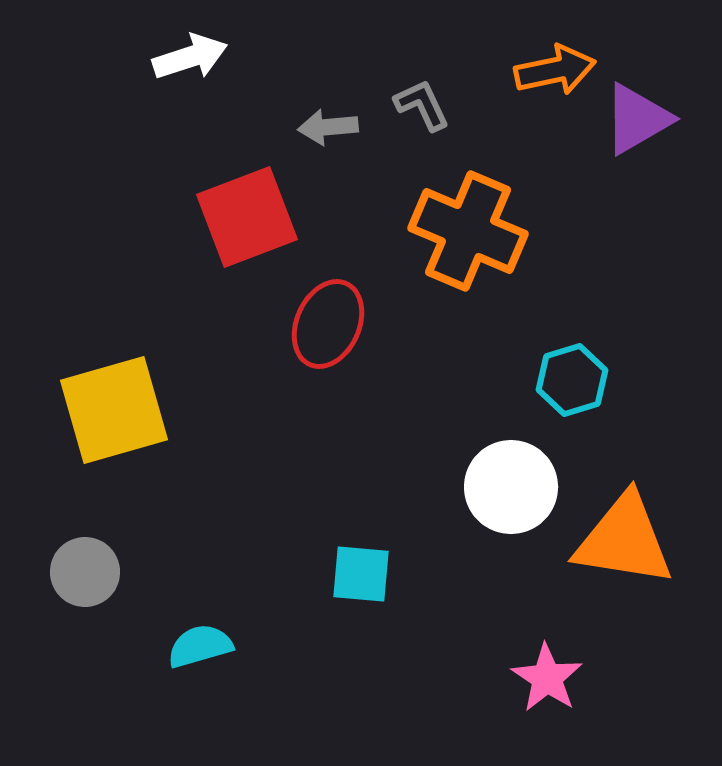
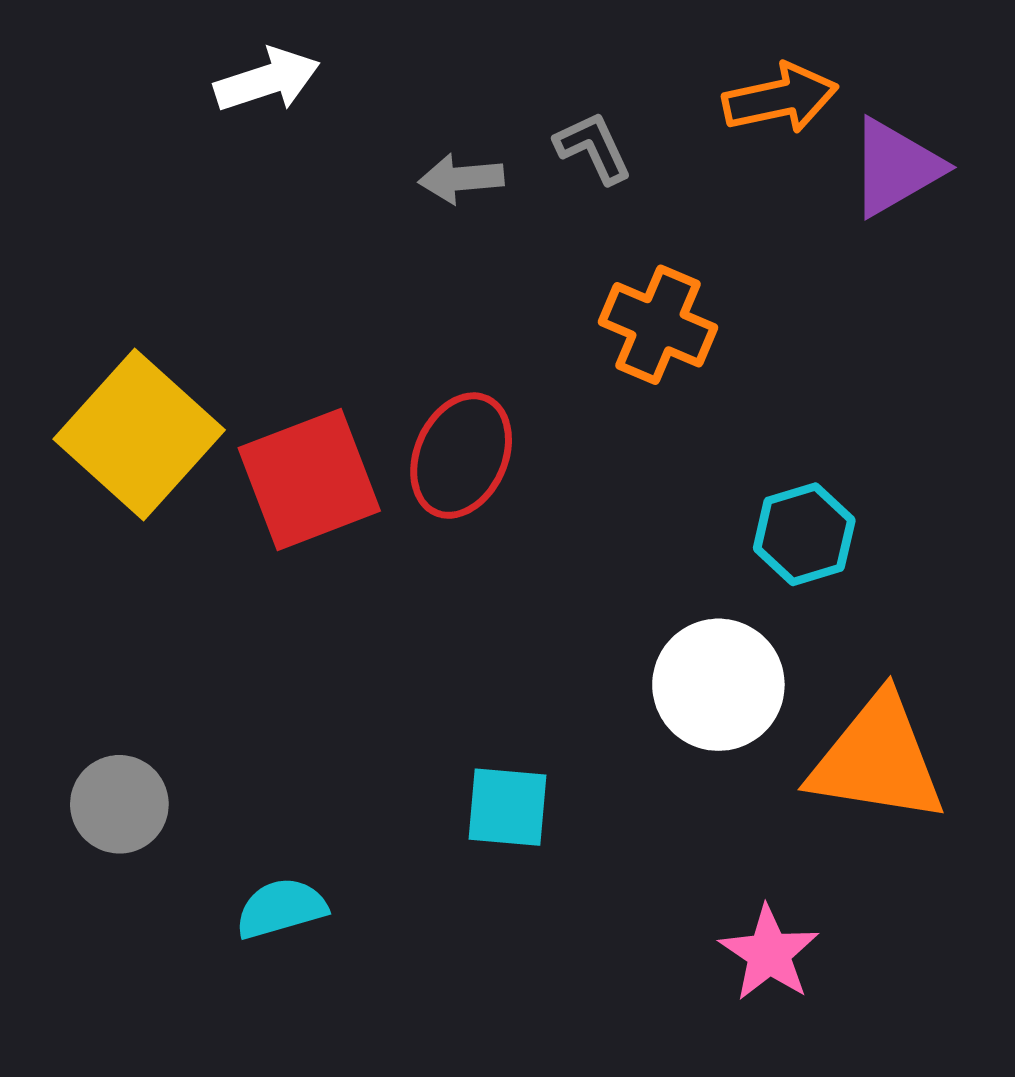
red square: (247, 217) -> (309, 479), moved
orange cross: (468, 231) -> (658, 325), size x0.7
yellow square: (114, 410) -> (139, 434), moved, turned -32

